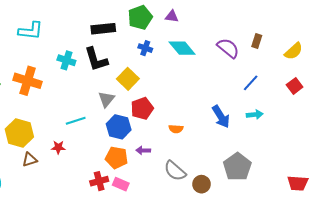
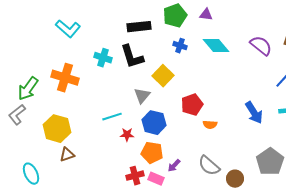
cyan L-shape: (31, 31) -> (68, 29), turned 35
red pentagon: (142, 108) -> (192, 105), moved
red star: (58, 147) -> (127, 135), moved
purple arrow: (143, 150) -> (174, 166), moved, turned -48

